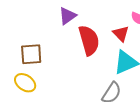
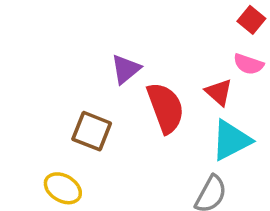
brown square: (31, 54) -> (92, 131), moved, turned 30

